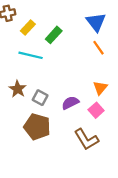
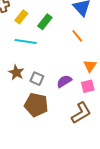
orange line: (98, 48) -> (77, 36), moved
pink square: (96, 110) -> (88, 86), turned 32
brown L-shape: (86, 139) -> (81, 113), turned -85

